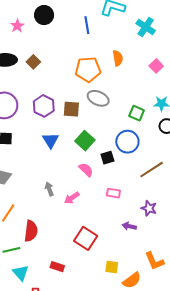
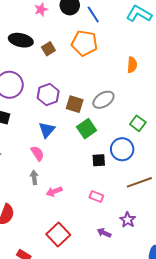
blue line: (87, 25) -> (93, 15), moved, turned -36
orange pentagon: (88, 69) -> (84, 43), moved
gray ellipse: (98, 98) -> (103, 100), turned -70
green square: (85, 141) -> (87, 129), moved
pink semicircle: (86, 170) -> (37, 153), moved

